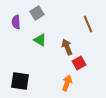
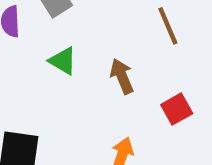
red square: (79, 63) -> (177, 109), moved

